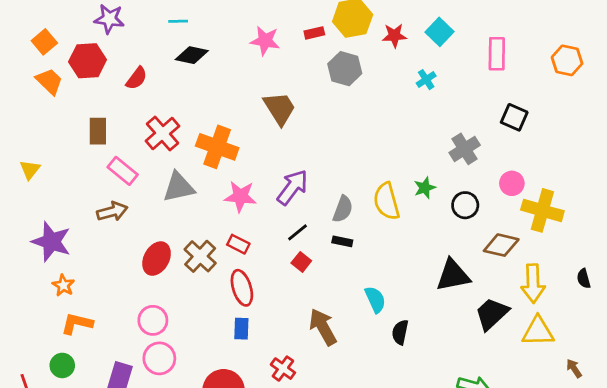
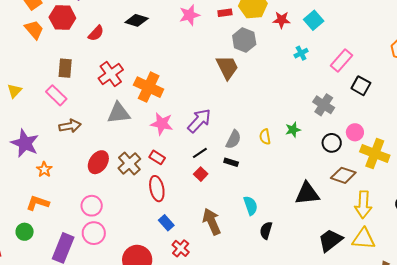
pink star: (265, 41) -> (189, 15), turned -30
pink rectangle: (497, 54) -> (342, 60), moved, turned 35
brown trapezoid: (280, 108) -> (227, 67), moved
gray cross: (465, 149) -> (324, 105), turned -30
pink rectangle: (123, 171) -> (56, 95), moved
yellow semicircle: (387, 201) -> (265, 137), size x0.6
black circle: (465, 205) -> (332, 143), moved
orange star: (63, 285) -> (44, 169), moved
black trapezoid: (492, 314) -> (330, 240), moved
blue rectangle: (241, 329) -> (166, 223), moved, turned -49

